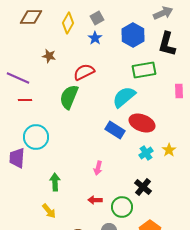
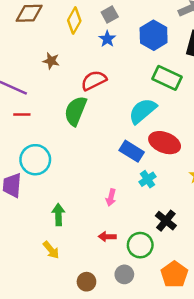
green rectangle: (144, 70) -> (167, 78), turned 35
cyan cross: (146, 153) -> (148, 179), moved

